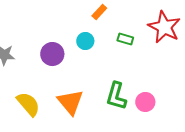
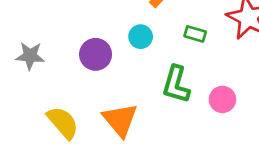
green L-shape: (116, 96) -> (176, 84), moved
pink circle: (145, 102) -> (222, 99), moved

